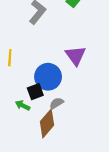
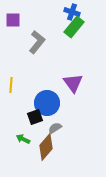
green arrow: (23, 105) -> (23, 139), moved

